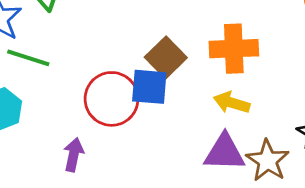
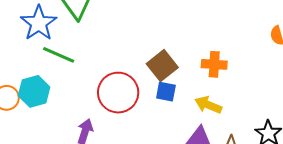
orange cross: (234, 49) -> (214, 64), size x0.7
blue square: (149, 87) -> (166, 92), moved, size x0.7

